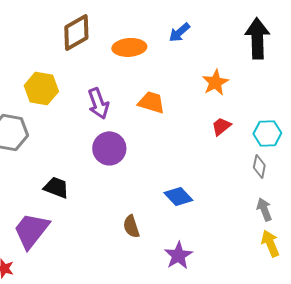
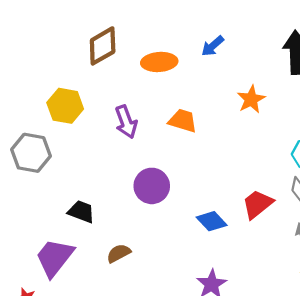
red trapezoid: (221, 126) -> (258, 204), moved, size x1.5
purple circle: (109, 148) -> (152, 186), moved
brown semicircle: (131, 226) -> (119, 253), moved, turned 80

